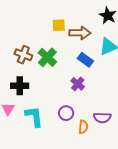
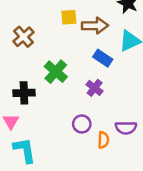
brown cross: (23, 55) -> (23, 37), moved, turned 30
green cross: (47, 57) -> (56, 72), moved
cyan L-shape: (34, 117) -> (25, 150), moved

